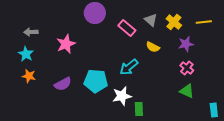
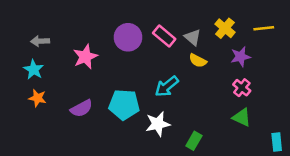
purple circle: (95, 13) -> (128, 37), moved
gray triangle: (151, 20) -> (193, 37), moved
green rectangle: (139, 109) -> (194, 141), moved, turned 32

